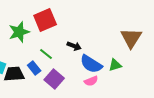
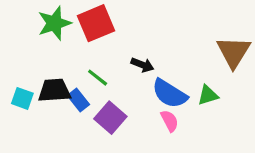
green star: (19, 32) -> (54, 23), moved
black trapezoid: (14, 74) -> (54, 90), moved
pink semicircle: (91, 81) -> (170, 121), turned -96

